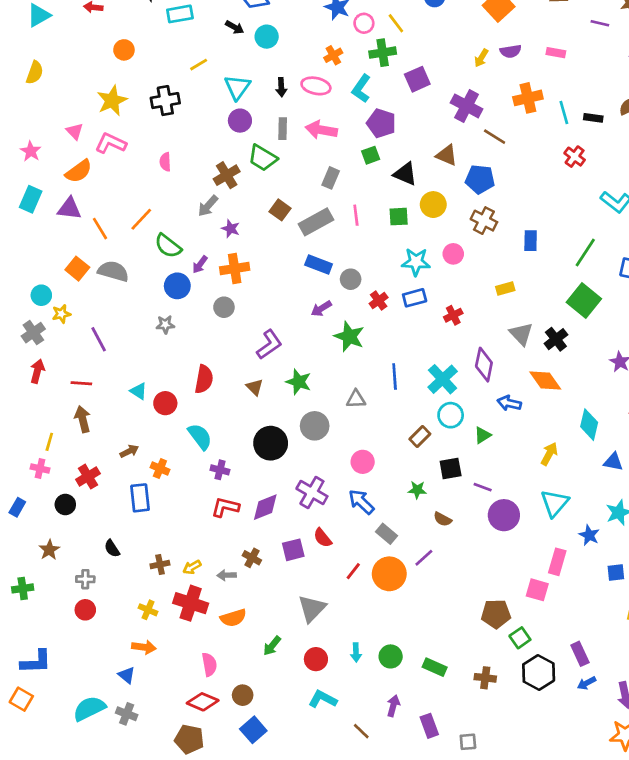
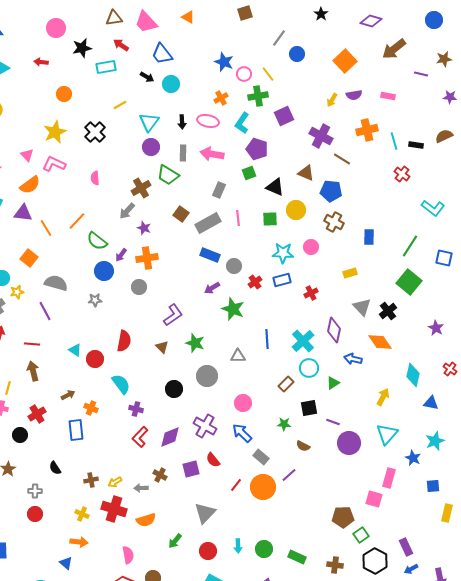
black cross: (165, 101) -> (95, 132), turned -35
gray semicircle: (113, 271) -> (56, 283), moved
black circle: (271, 443) -> (174, 389), size x0.7
red L-shape: (225, 507) -> (140, 437), turned -60

